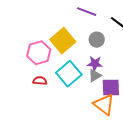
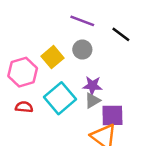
gray circle: (97, 40) -> (82, 50), moved
yellow square: (63, 41) -> (52, 57), size x0.7

